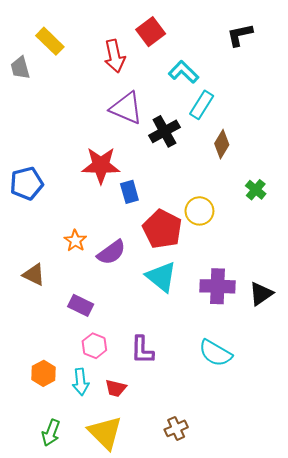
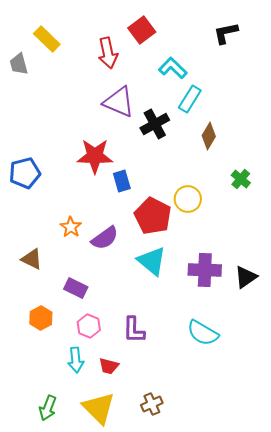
orange hexagon: (44, 373) -> (41, 318), moved
brown cross: (176, 428) -> (152, 404), moved

